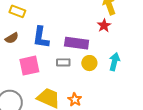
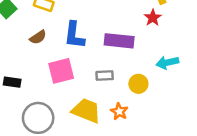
gray rectangle: (63, 62) -> (105, 75), moved
cyan arrow: (114, 62) -> (167, 63), turned -114
yellow circle: (89, 63) -> (138, 84), moved

